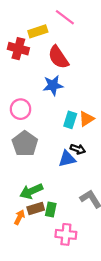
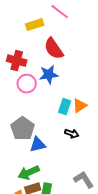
red cross: (18, 49) -> (17, 61), moved
pink circle: (21, 109) -> (27, 84), moved
blue triangle: (67, 159) -> (38, 145), moved

